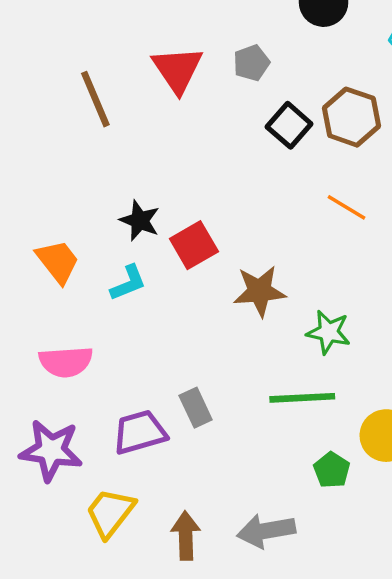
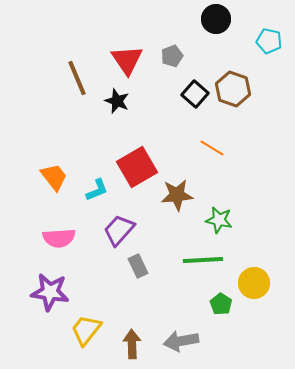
orange line: (347, 207) -> (212, 148), moved
black star: (140, 221) -> (117, 101), moved
red square: (194, 245) -> (137, 167), size x1.4
purple trapezoid: (140, 432) -> (119, 230), moved, turned -32

